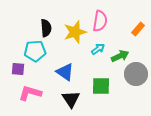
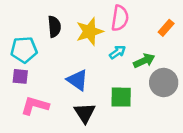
cyan pentagon: (35, 51) -> (24, 50), moved

